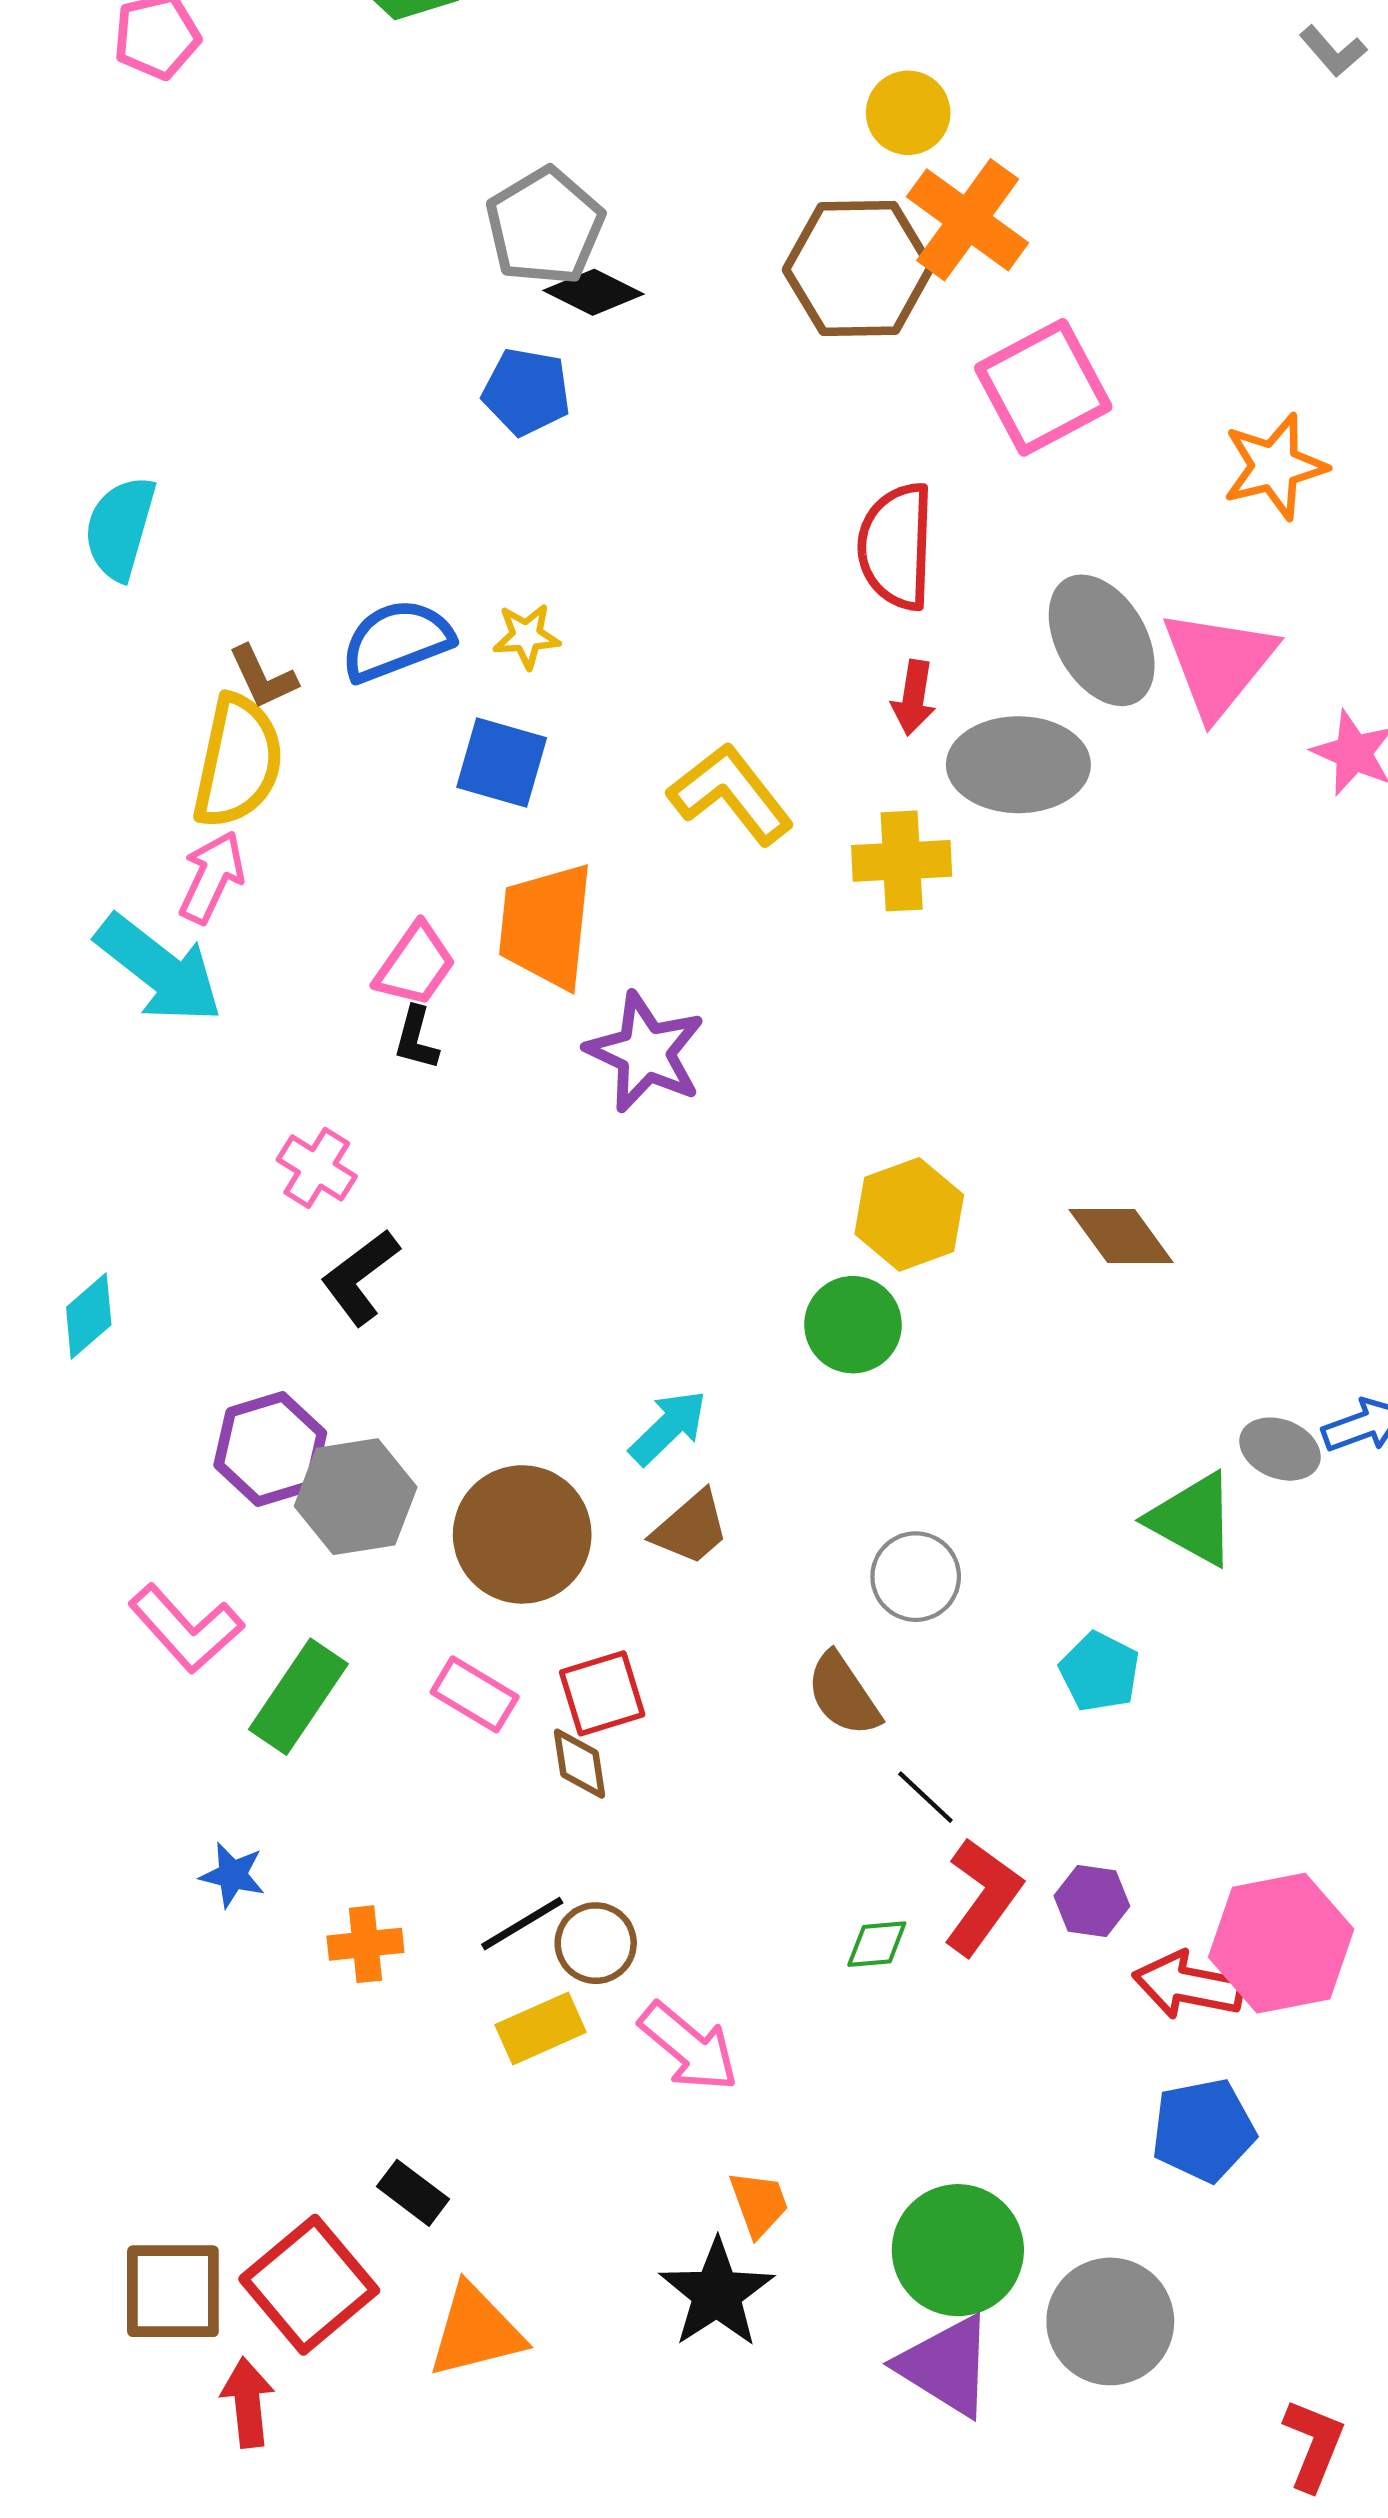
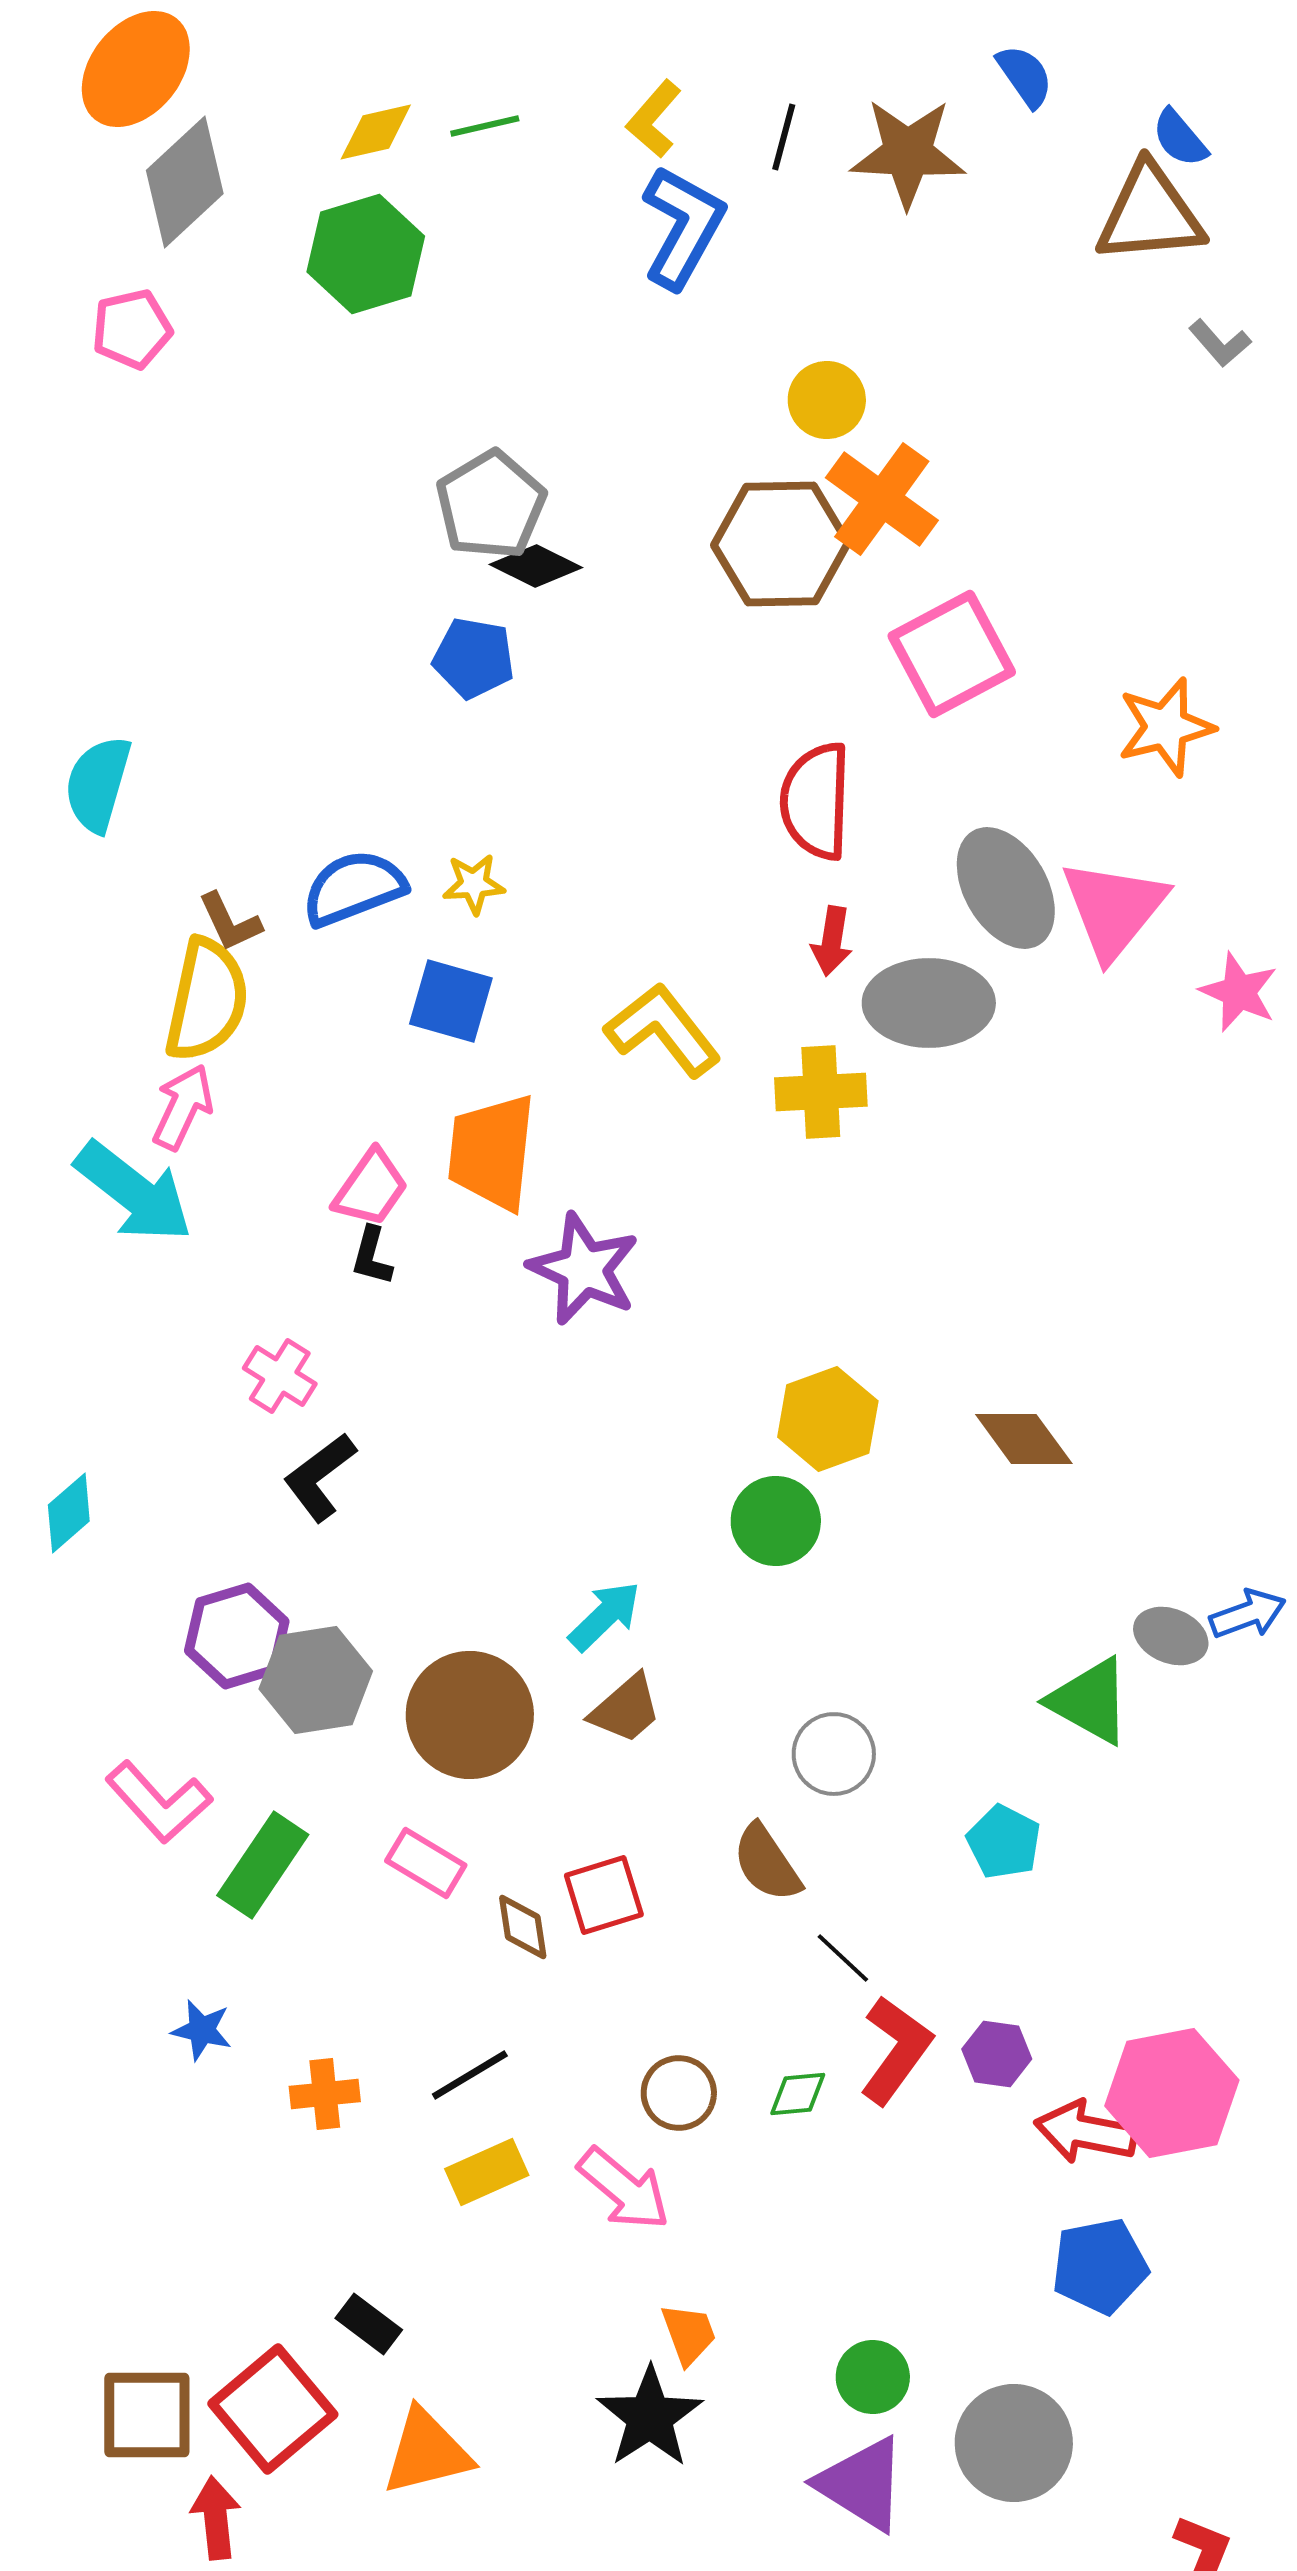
red square: (602, 1693) -> (604, 1895), moved
brown circle: (596, 1943) -> (679, 2093), moved
green circle: (958, 2250) -> (873, 2377), size x0.6

